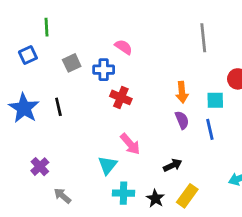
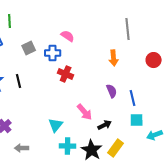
orange arrow: (182, 92) -> (114, 58), moved
cyan square: (215, 100) -> (137, 120), moved
pink arrow: (130, 144) -> (85, 112), moved
gray arrow: (62, 196) -> (22, 148), turned -40
black star: (155, 198) -> (92, 150), size x1.5

